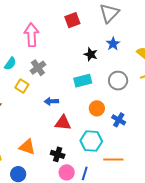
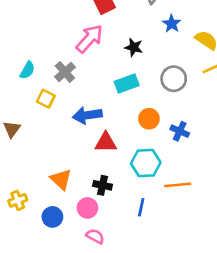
pink arrow: (32, 35) -> (90, 39), moved, turned 50
blue star: (113, 44) -> (172, 24), moved
blue arrow: (51, 101) -> (87, 115), size x1.5
orange triangle: (27, 147) -> (61, 179), turned 30
pink circle: (67, 172) -> (87, 208), moved

